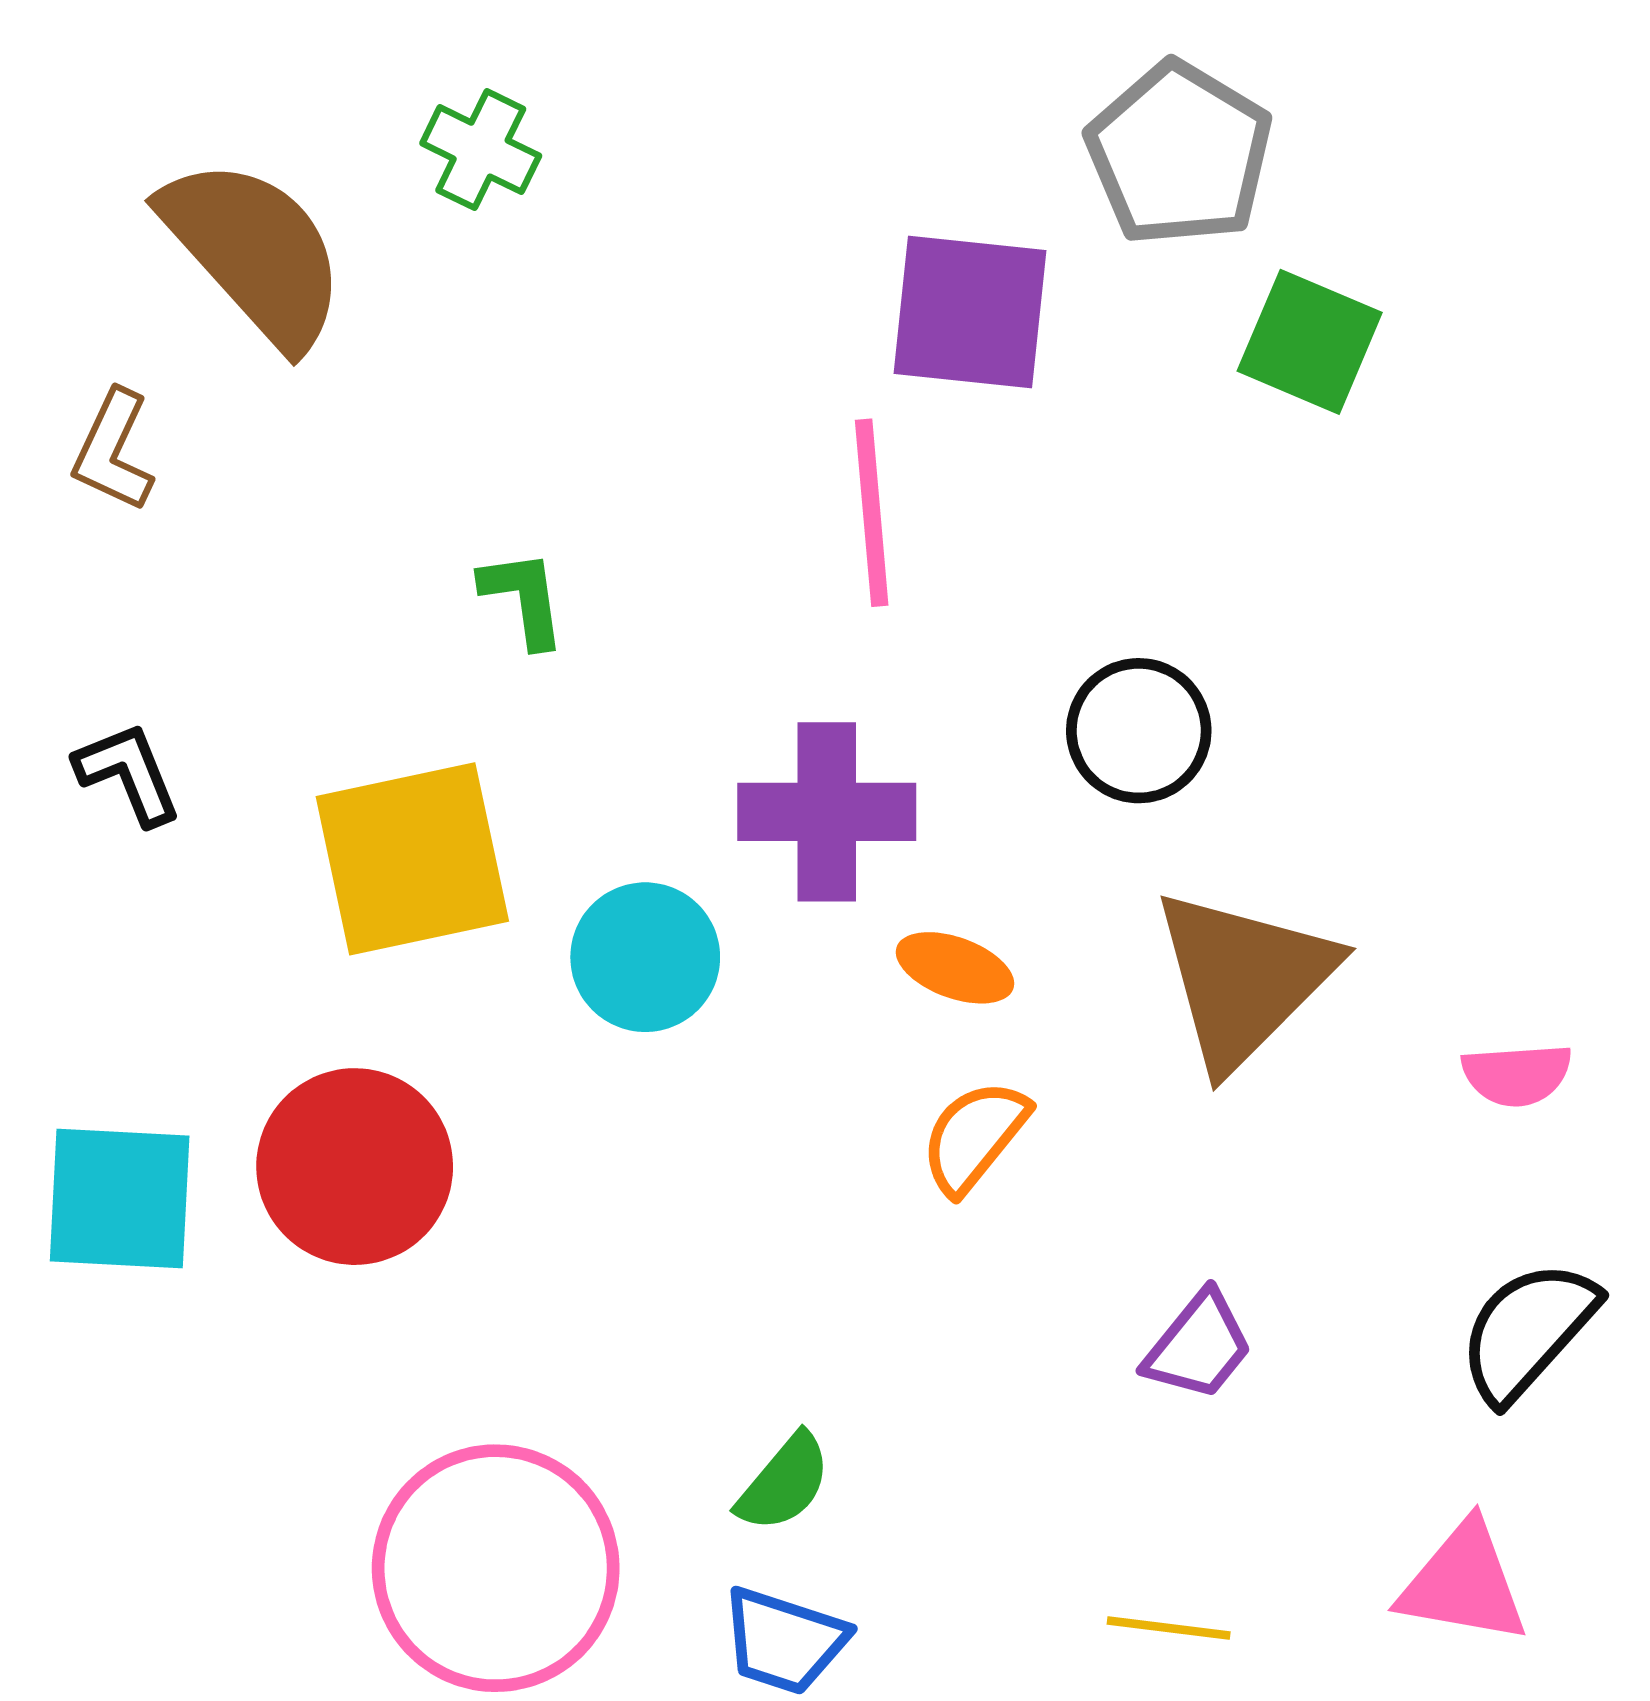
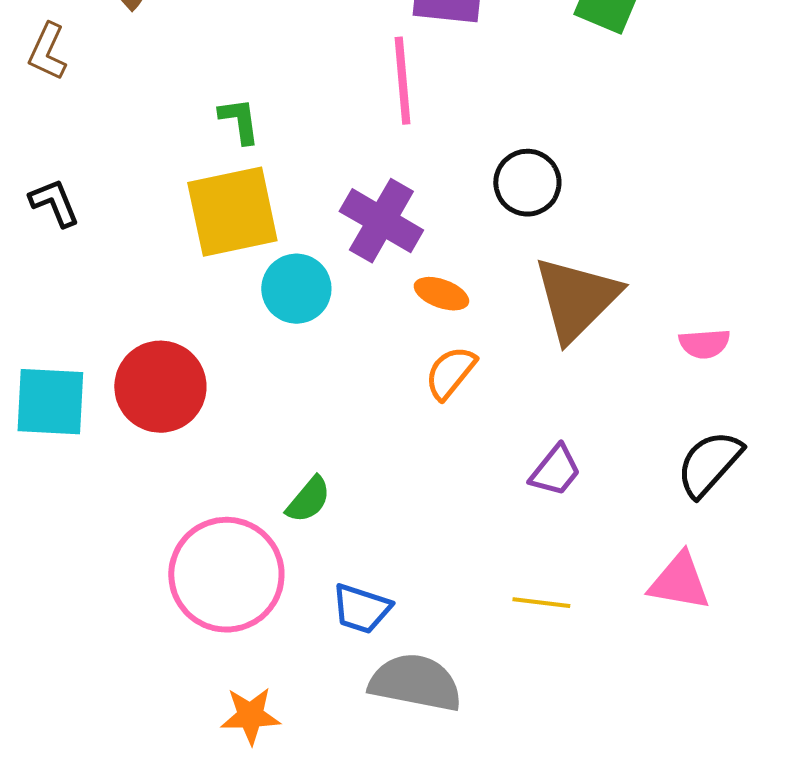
purple cross: (827, 812) -> (381, 221), turned 30
yellow square: (412, 859) -> (232, 212), moved
green semicircle: (784, 1483) -> (308, 500), moved

